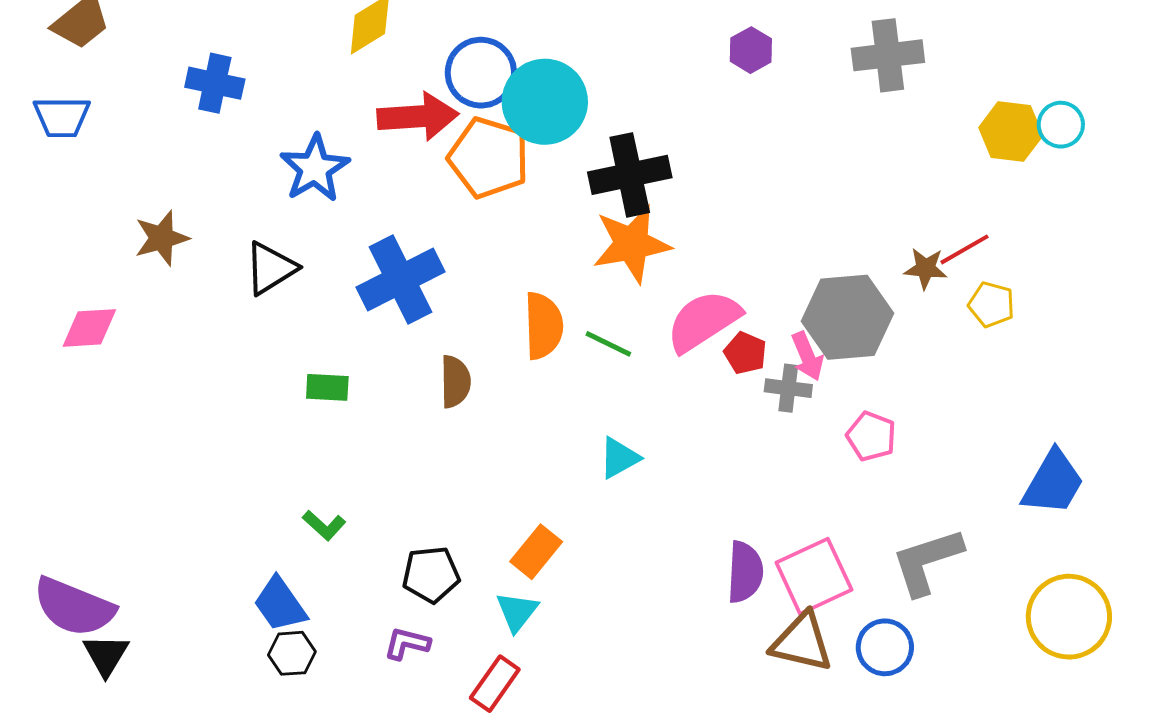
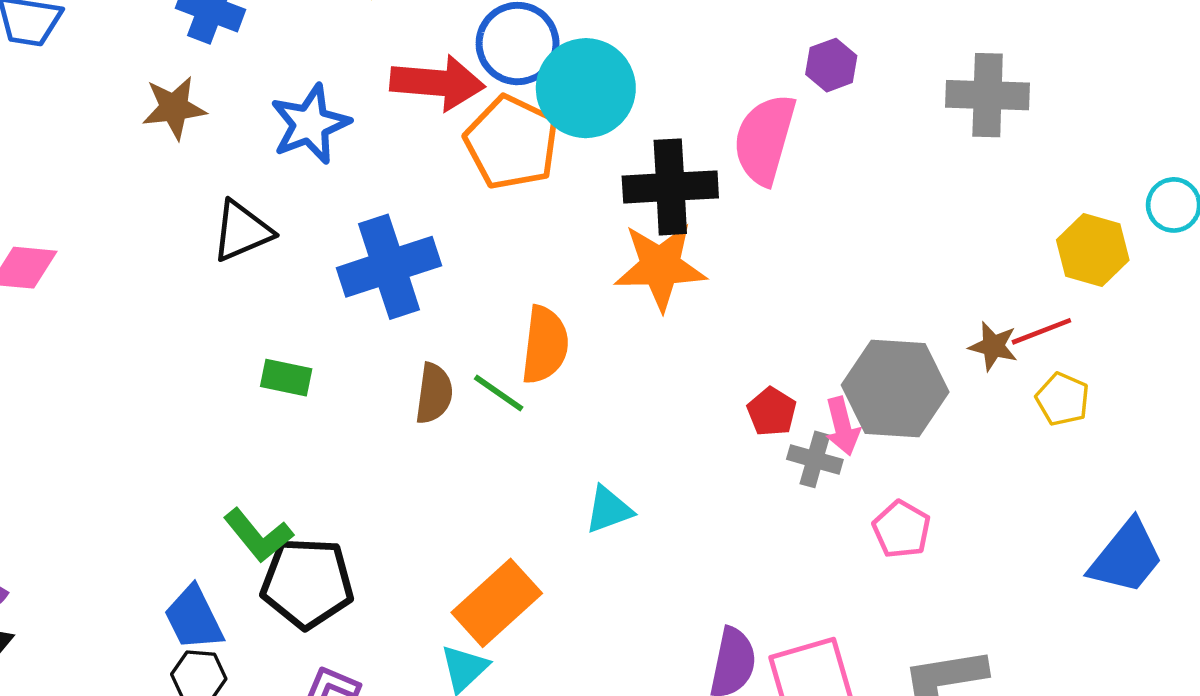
yellow hexagon: (1011, 132) -> (1093, 250), moved
brown star: (162, 238) -> (174, 108), moved
pink semicircle: (703, 321) -> (765, 139), moved, turned -50
green line: (608, 344) -> (499, 393), moved
blue trapezoid: (1053, 483) -> (1126, 557), moved
green L-shape: (324, 525) -> (258, 535), size x1.4
orange rectangle: (536, 552) -> (497, 603), size x1.4
black pentagon: (431, 575) -> (307, 583), moved, size x1.4

